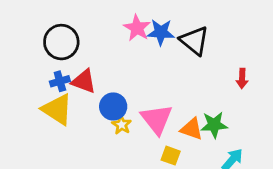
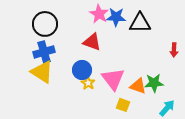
black triangle: (194, 41) -> (140, 23), turned -40
blue cross: (60, 81) -> (44, 52), size x1.5
red triangle: (84, 81) -> (92, 42), moved

